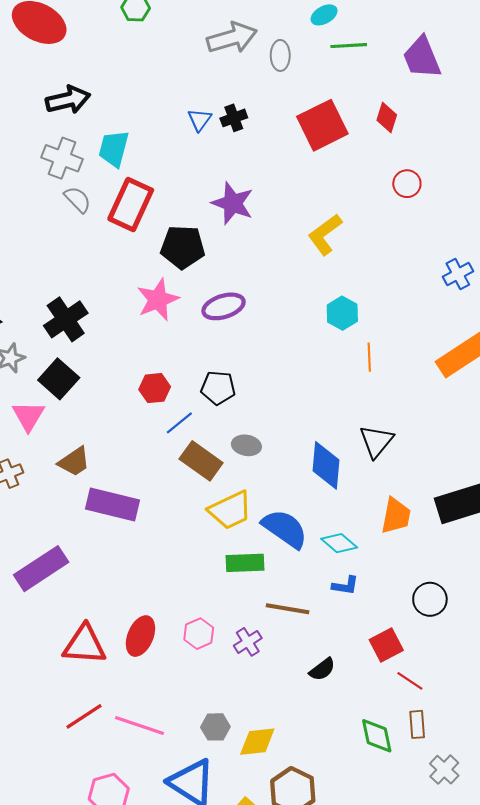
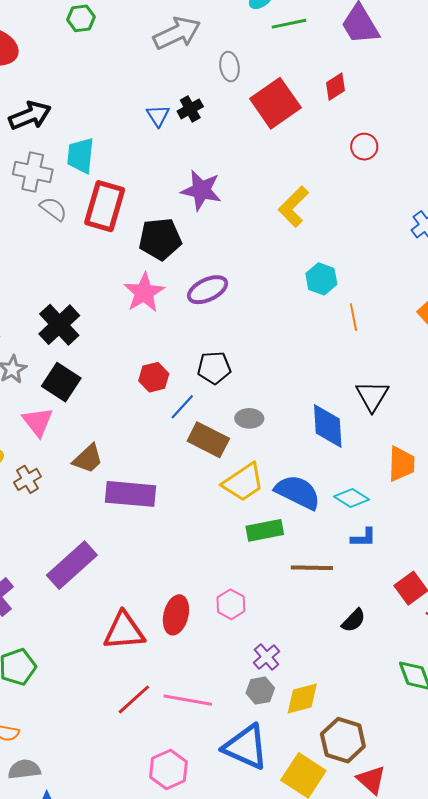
gray ellipse: (280, 55) -> (229, 67), moved
red diamond: (387, 118) -> (336, 87), turned 48
purple cross: (248, 642) -> (267, 657), moved

